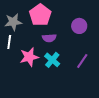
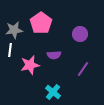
purple semicircle: (49, 38) -> (54, 55), moved
cyan cross: (52, 60) -> (53, 92), moved

